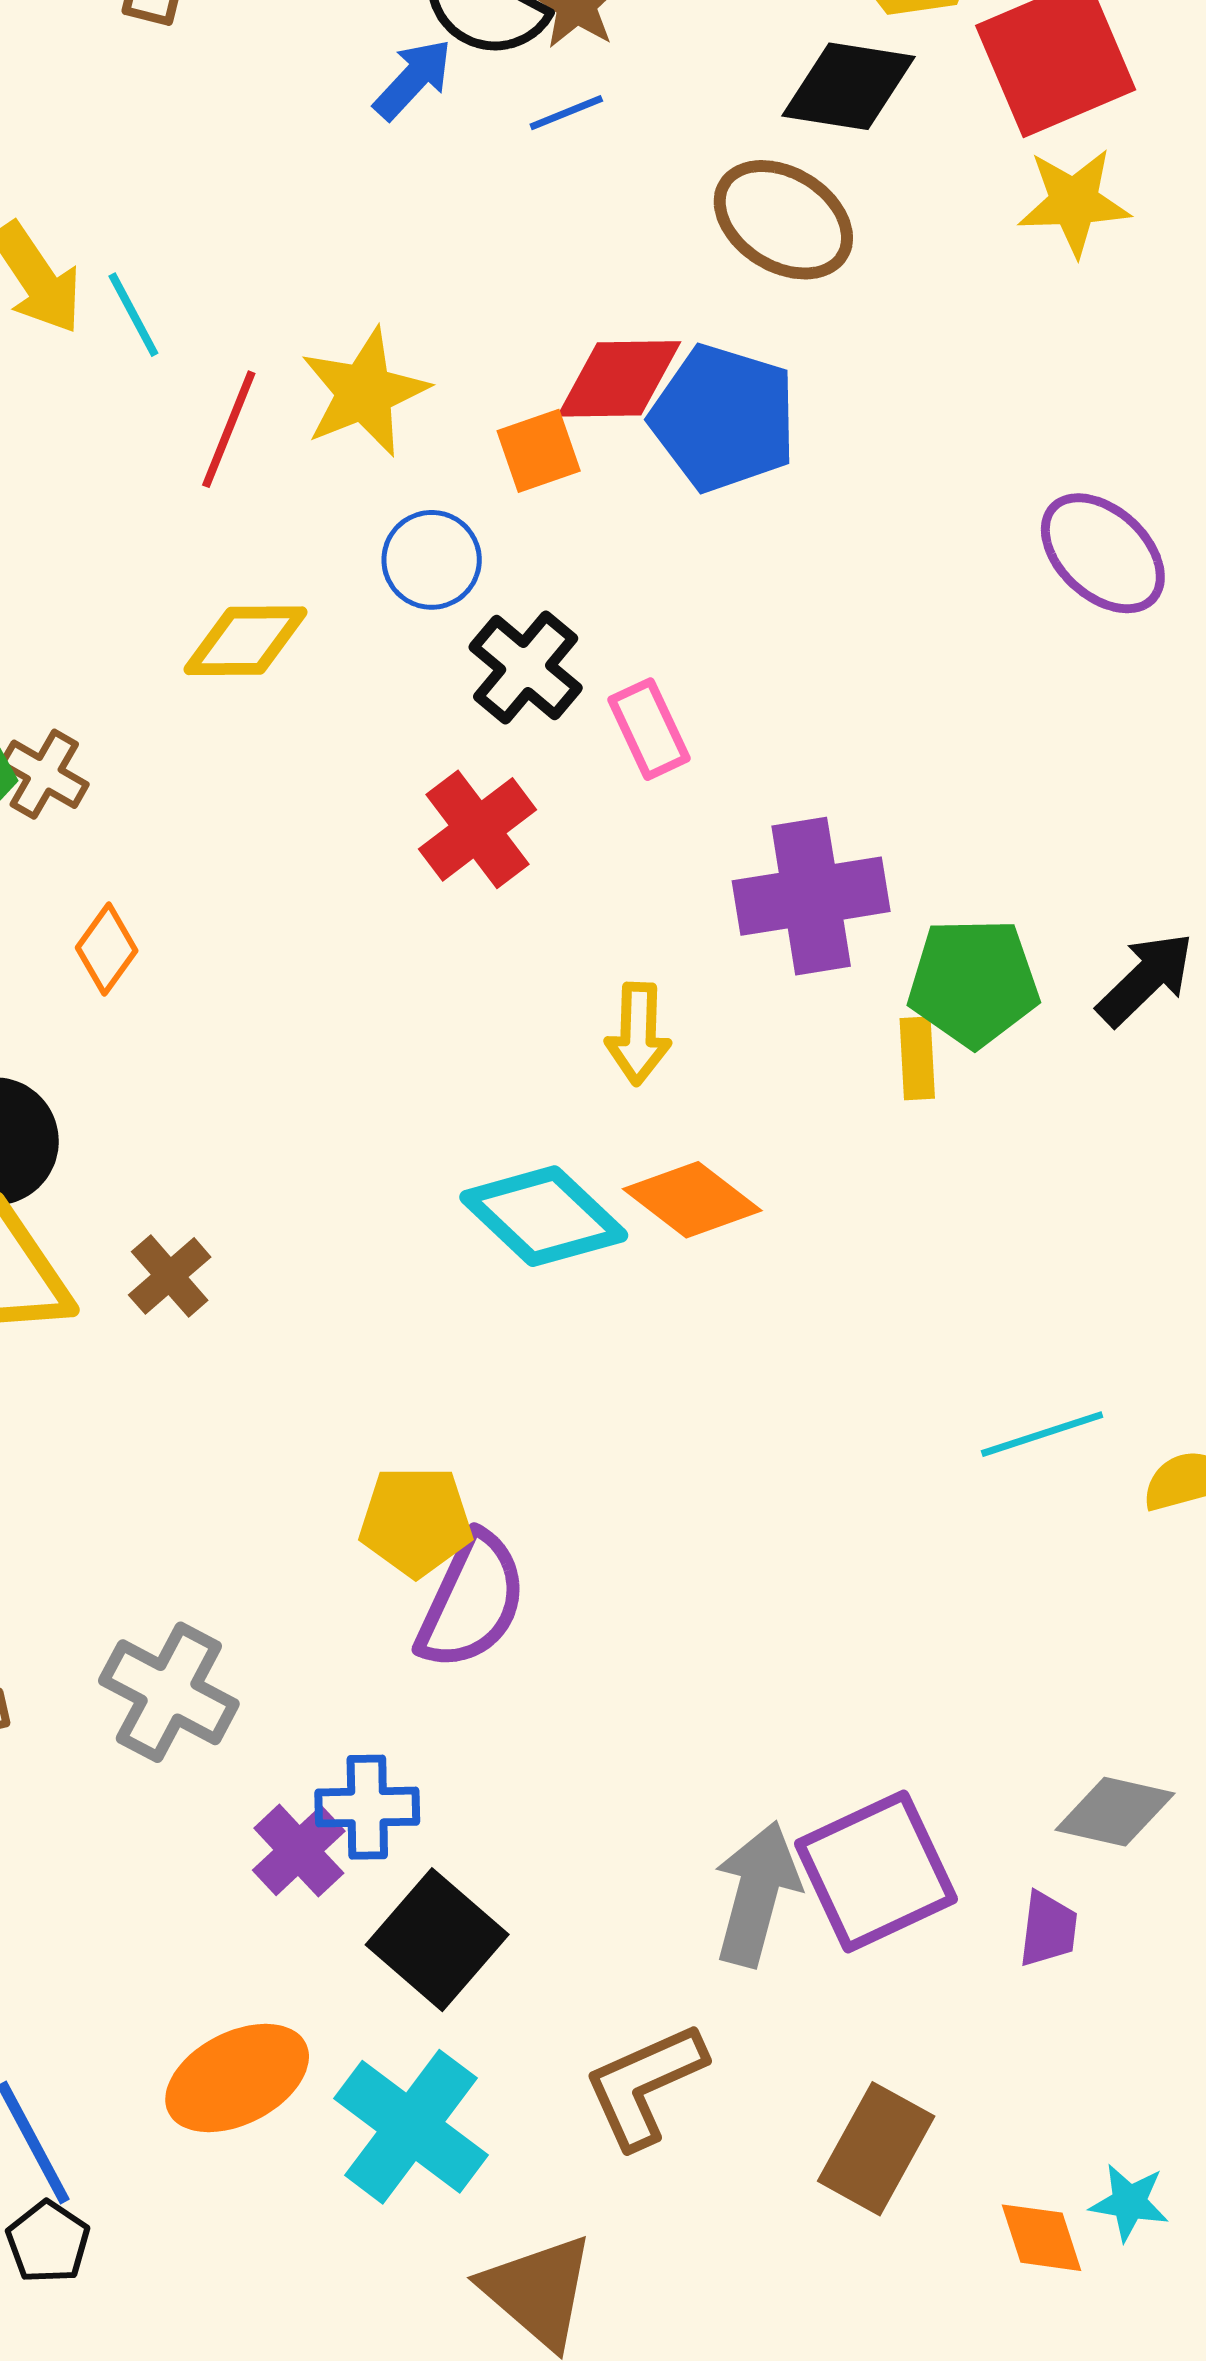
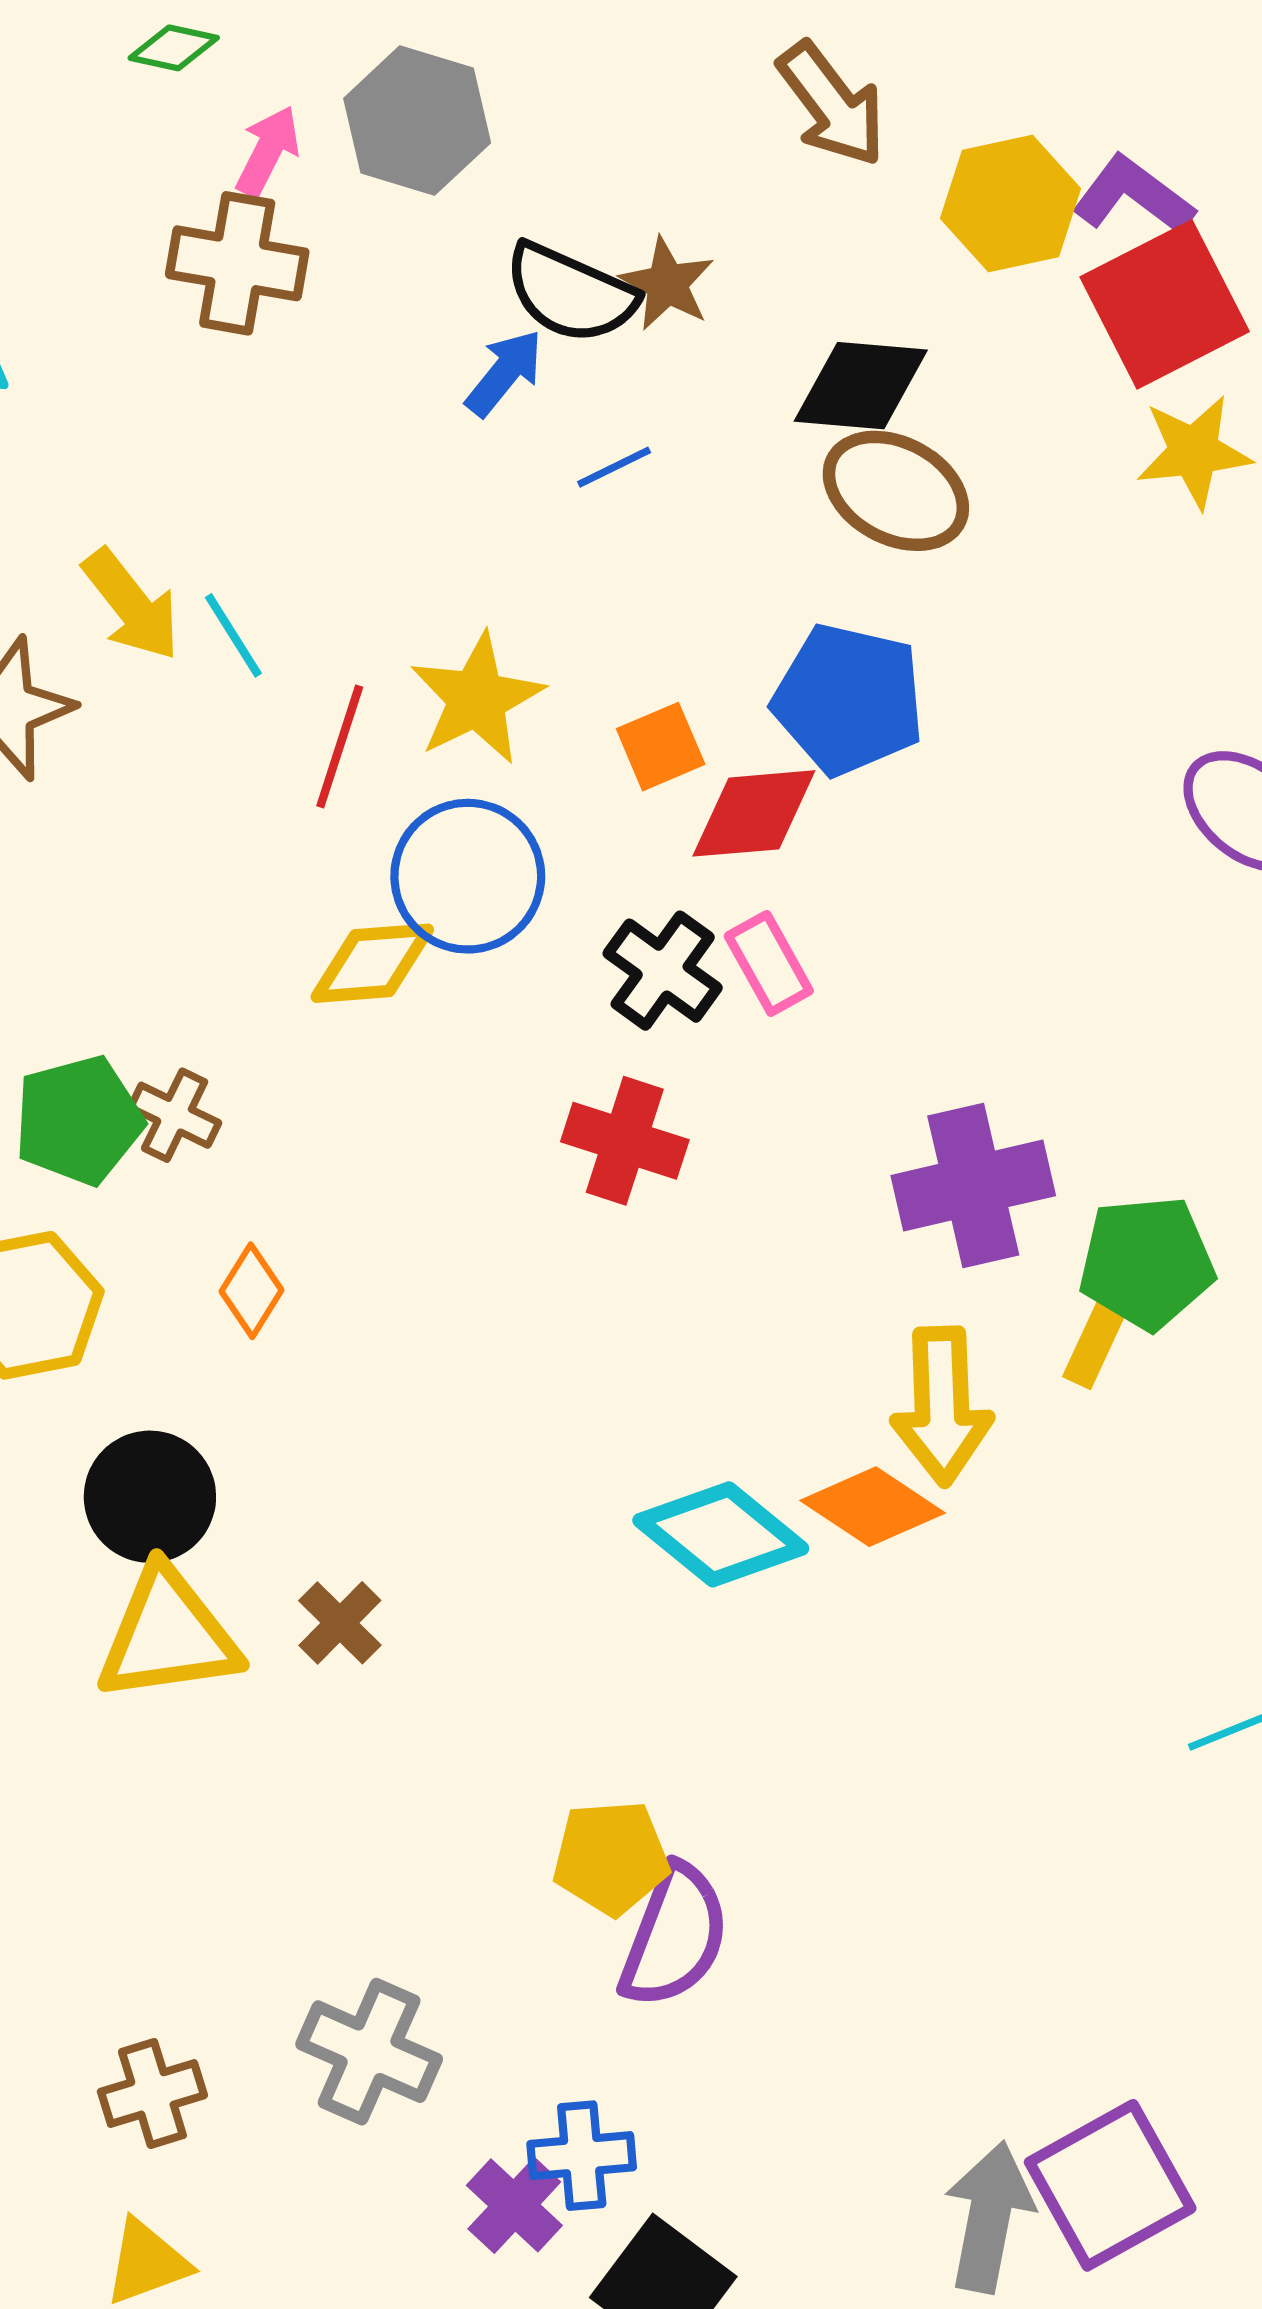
black diamond: (849, 86) -> (861, 386), moved
blue line: (566, 113) -> (614, 467), moved
red diamond: (619, 379) -> (754, 813), moved
blue circle: (432, 560) -> (468, 876), moved, size x1.5
pink rectangle: (649, 729) -> (769, 963), moved
red cross: (478, 829) -> (625, 1141), turned -31
yellow arrow: (638, 1034) -> (942, 1406), moved, size x1.5
yellow rectangle: (917, 1058) -> (1094, 1345), turned 32

